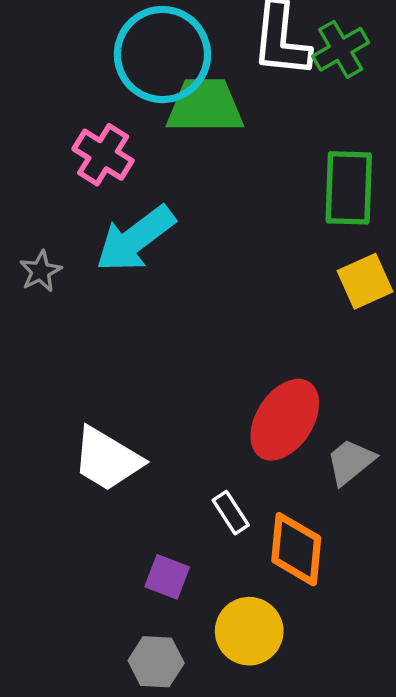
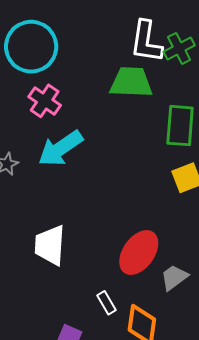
cyan circle: (162, 55) -> (31, 47), moved
green trapezoid: (205, 106) -> (131, 82), moved
white trapezoid: (107, 459) -> (50, 245), moved, turned 60

